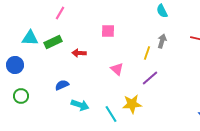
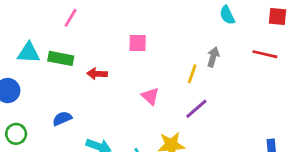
cyan semicircle: (162, 11) -> (227, 15), moved
green rectangle: (53, 42) -> (61, 58), turned 36
blue semicircle: (62, 85) -> (62, 118), moved

